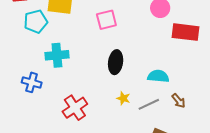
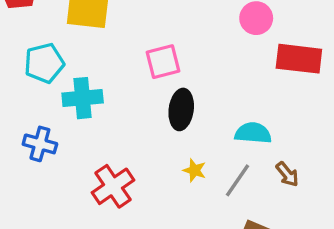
pink square: (106, 20) -> (163, 62), moved
cyan pentagon: (36, 22) -> (44, 63), moved
gray line: (149, 104) -> (237, 180), turned -30

